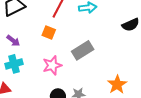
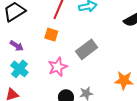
cyan cross: (14, 64) -> (19, 69), turned -30
orange star: (117, 85) -> (124, 80), turned -30

